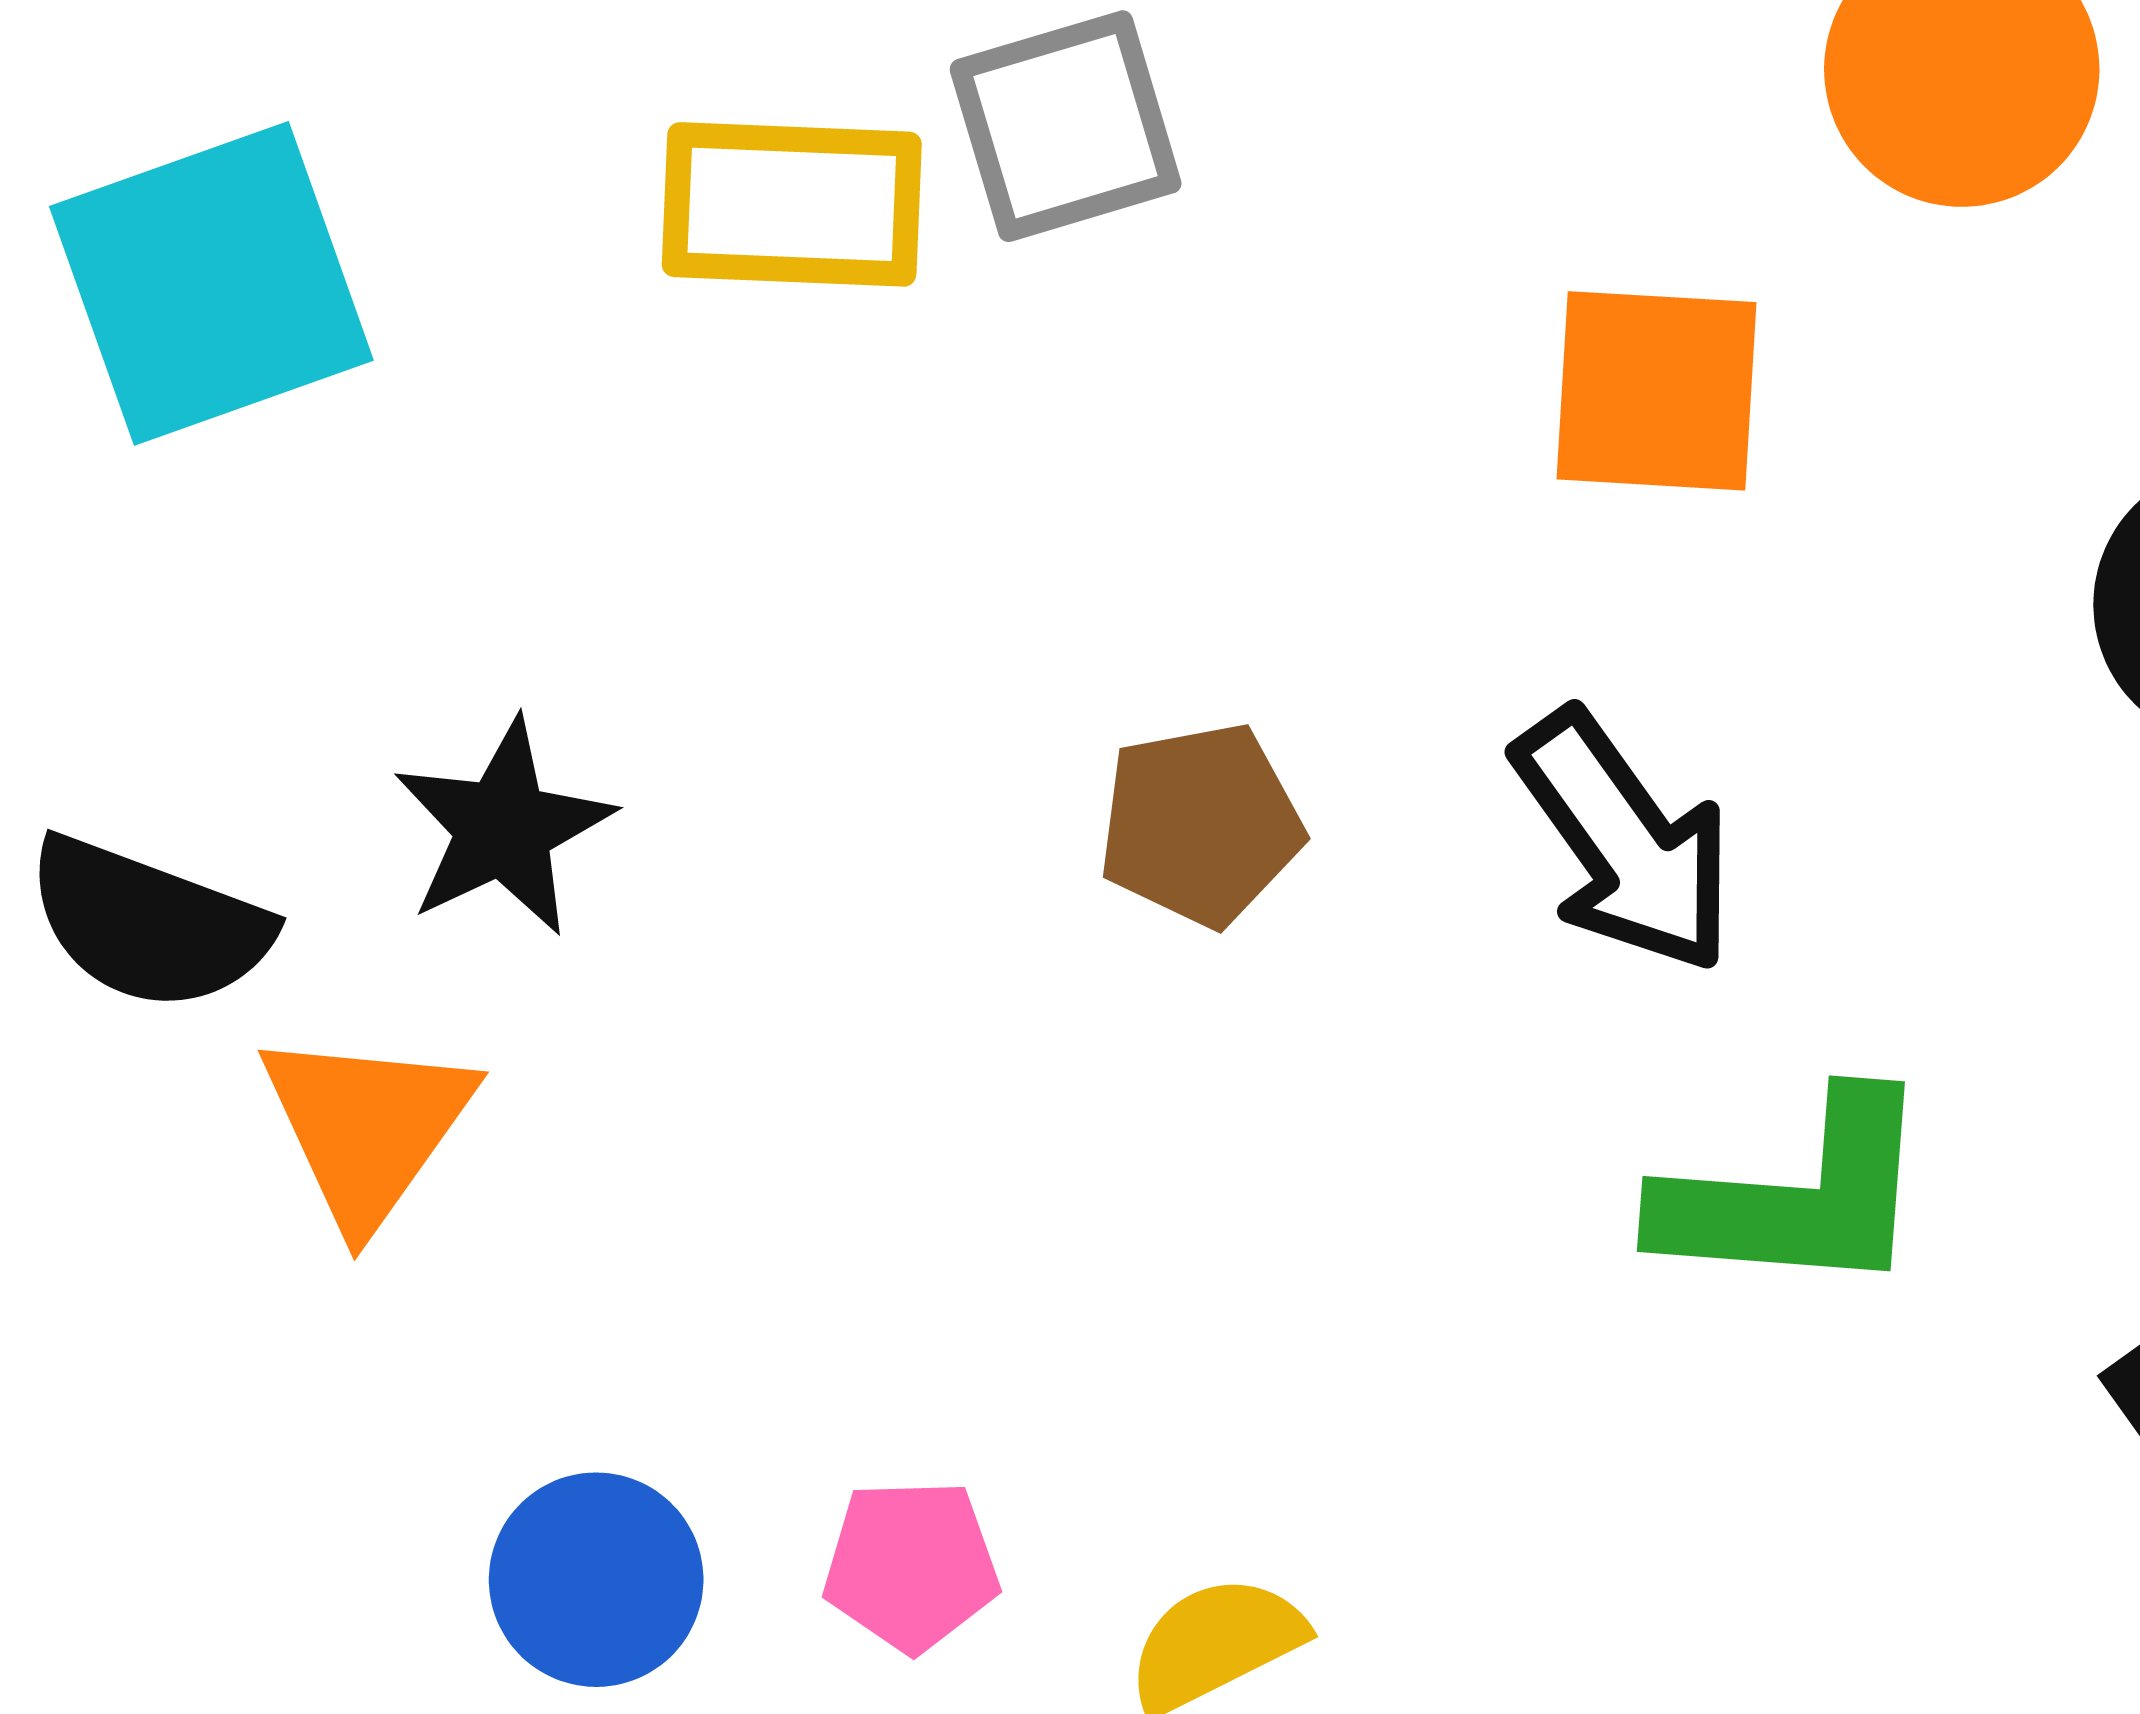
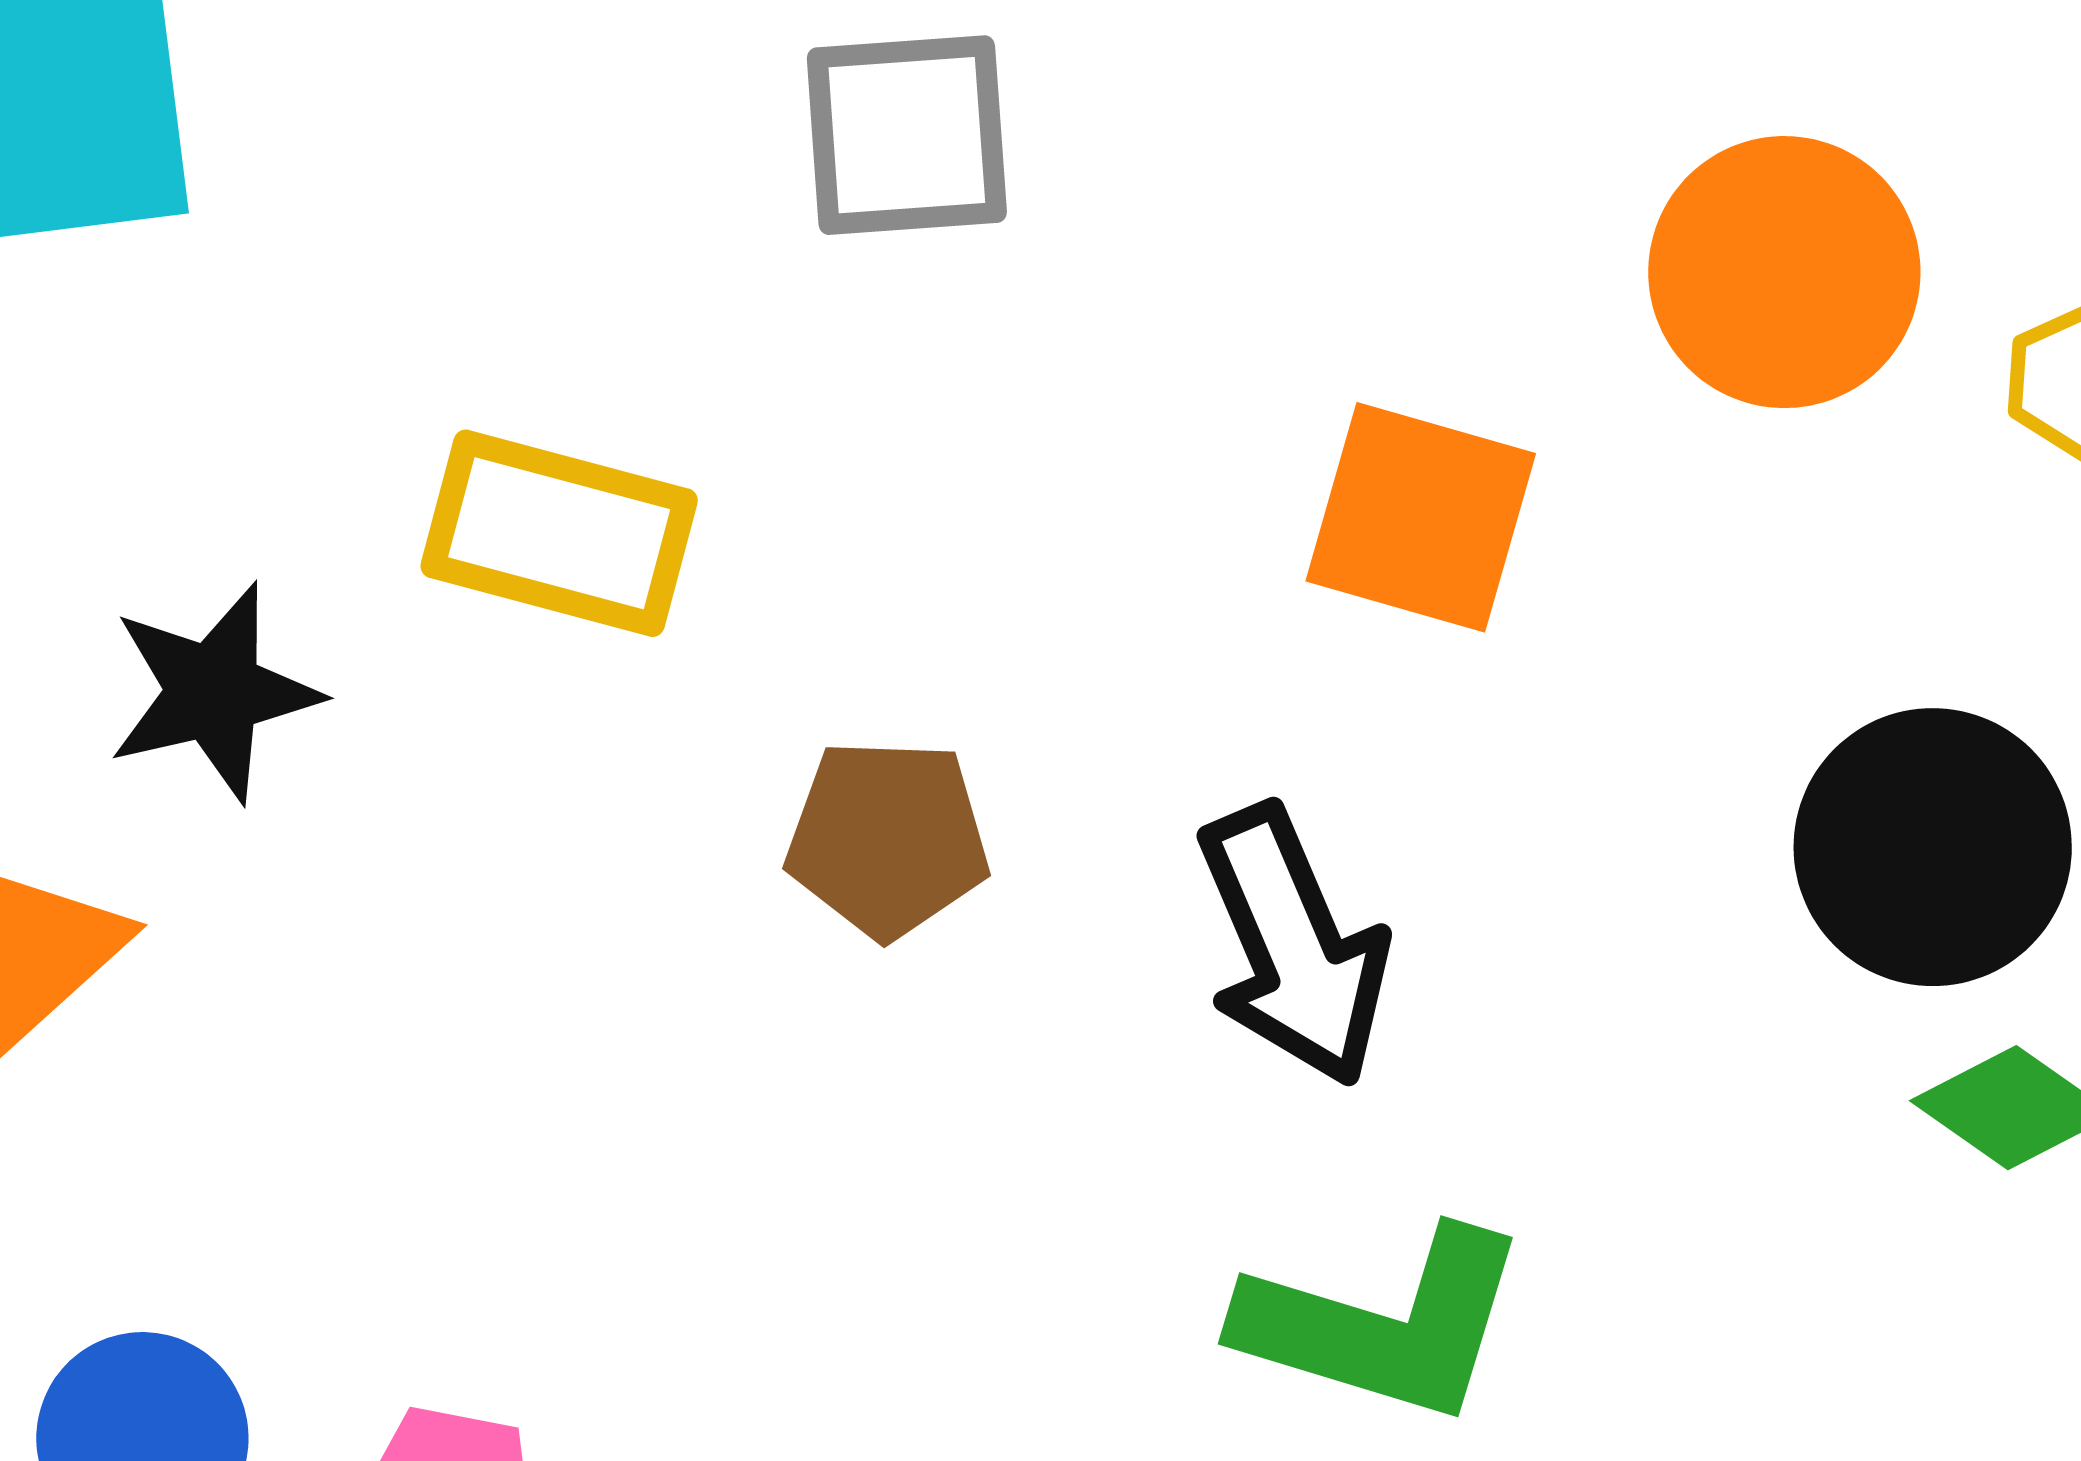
yellow rectangle: (792, 204) -> (559, 533), moved

